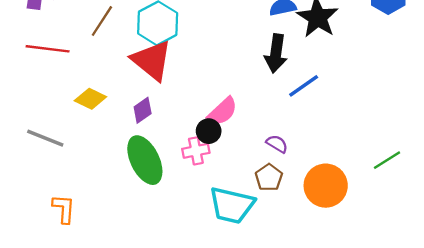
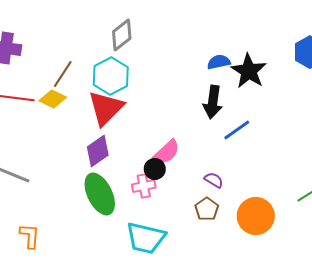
red triangle: (152, 60) -> (106, 108), turned 36
yellow diamond: (90, 99) -> (53, 99), moved
purple diamond: (143, 110) -> (98, 151), size x1.4
cyan trapezoid: (232, 205) -> (146, 238), moved

